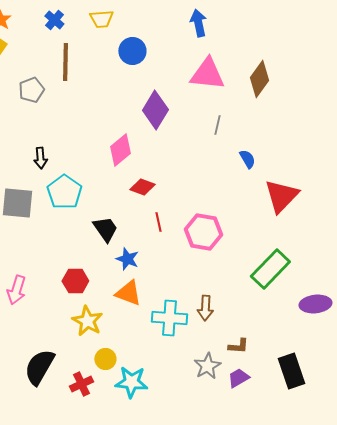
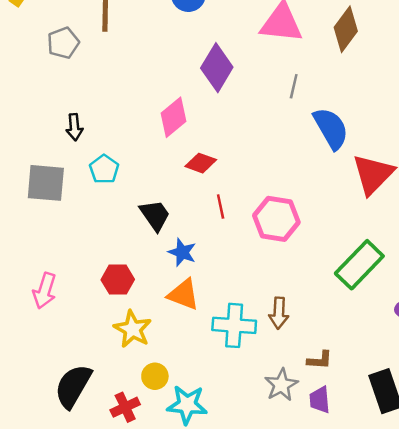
blue semicircle: (247, 159) -> (331, 128), size x1.8
cyan pentagon: (64, 192) -> (104, 169), size x0.7
purple trapezoid: (238, 378) -> (320, 400), turned -65

